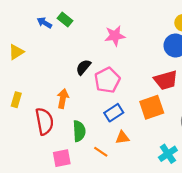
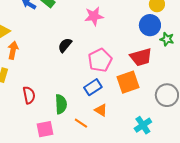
pink pentagon: (107, 80) -> (100, 60), moved
orange arrow: (63, 99) -> (13, 50), moved
red semicircle: (44, 121) -> (29, 95), size x0.7
orange triangle: (122, 138) -> (101, 110), turned 40

